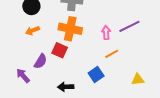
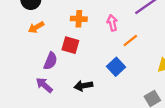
orange cross: (70, 29) -> (79, 19), size x0.6
pink arrow: (106, 33) -> (112, 23), moved
purple arrow: (23, 76) -> (44, 85), moved

